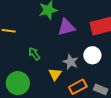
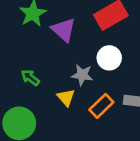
purple triangle: (66, 27) -> (64, 30), turned -48

